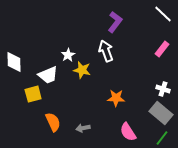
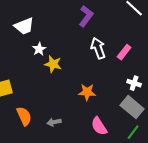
pink rectangle: (162, 49) -> (124, 52), moved
white arrow: (106, 51) -> (98, 48), moved
white trapezoid: (48, 75) -> (24, 26), moved

